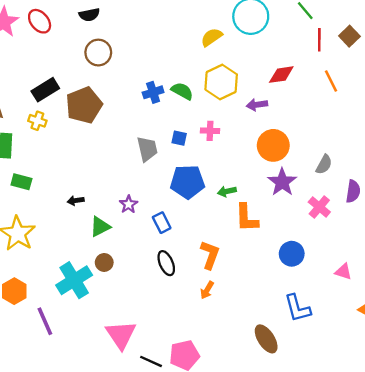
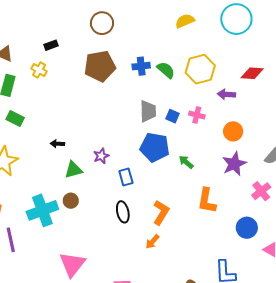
yellow semicircle: (212, 37) -> (185, 21), moved
black rectangle: (45, 90) -> (51, 45), size x0.6
brown pentagon: (84, 105) -> (100, 66), moved
pink cross: (210, 131) -> (197, 115), moved
blue square: (179, 138) -> (172, 116), moved
orange circle: (273, 145) -> (233, 131), size x0.7
gray trapezoid: (147, 149) -> (148, 111), moved
green arrow: (227, 191) -> (186, 162), turned 42
orange L-shape: (247, 218) -> (207, 201), moved
blue circle: (292, 254) -> (247, 228), moved

